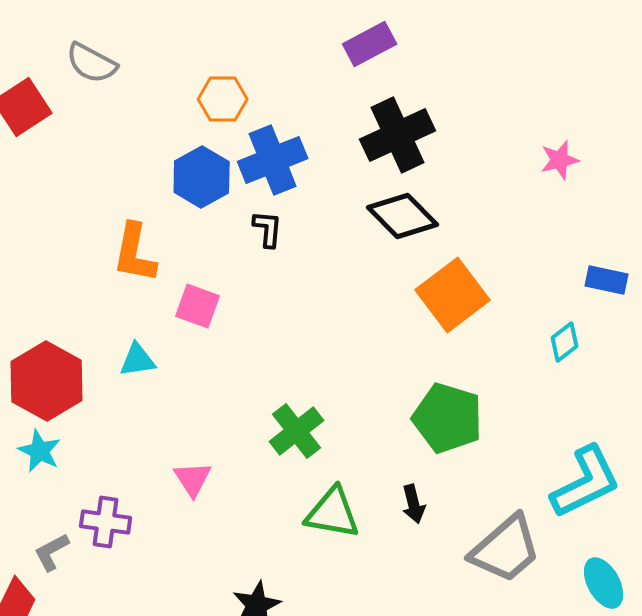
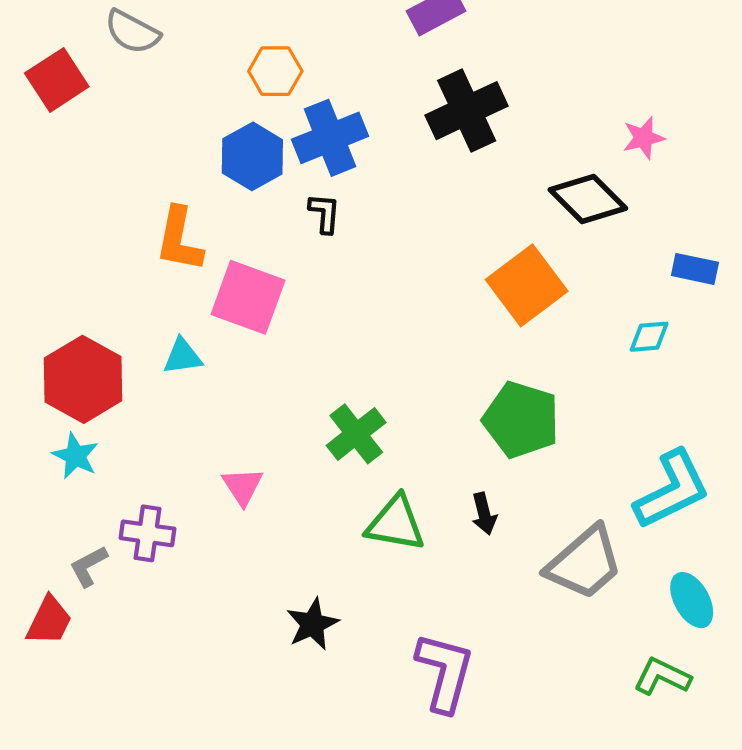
black diamond: (403, 216) -> (588, 199), moved
pink square: (198, 306) -> (248, 297), size x1.5
cyan diamond: (565, 342) -> (649, 337), turned 33

